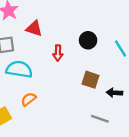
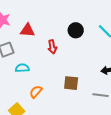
cyan semicircle: (19, 69) -> (22, 68), size x0.6
brown square: (91, 80) -> (71, 83), moved

